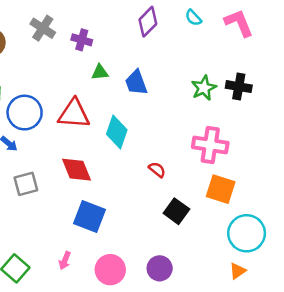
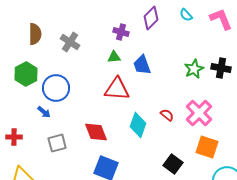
gray cross: (43, 28) -> (70, 42), moved
purple cross: (82, 40) -> (121, 32), moved
red triangle: (74, 114) -> (117, 89), moved
cyan diamond: (117, 132) -> (138, 125), moved
pink cross: (210, 145) -> (199, 113), turned 36
red semicircle: (157, 170) -> (167, 115), moved

